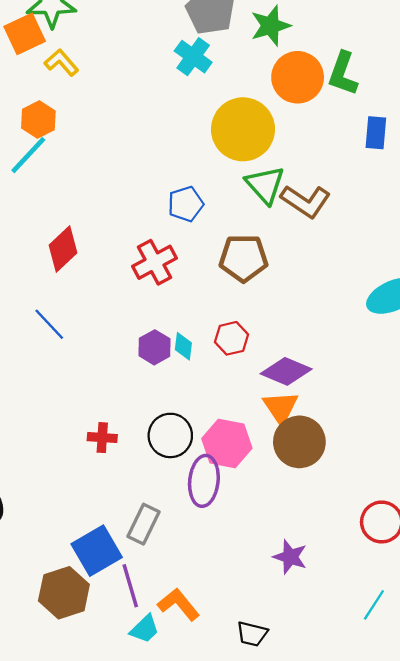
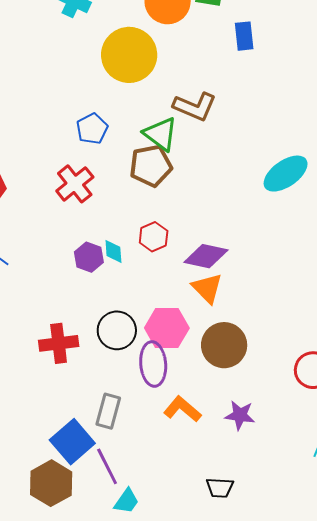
green triangle: (265, 185) -> (161, 134), moved
red cross: (102, 438) -> (59, 343), size x1.5
brown circle: (299, 442) -> (224, 345), moved
orange L-shape: (179, 604) -> (182, 409), moved

